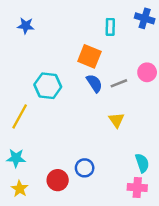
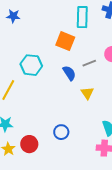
cyan rectangle: (110, 27) -> (82, 17), size x1.5
blue semicircle: (94, 83) -> (69, 73), moved
red circle: (58, 180) -> (29, 144), moved

